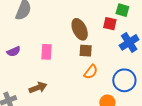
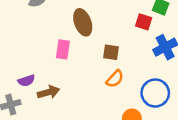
brown ellipse: (80, 29) -> (83, 22), moved
purple semicircle: (14, 51) -> (26, 81), moved

